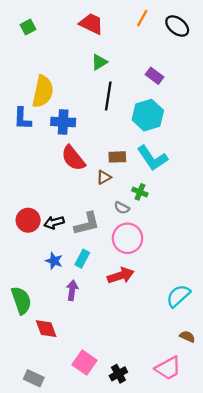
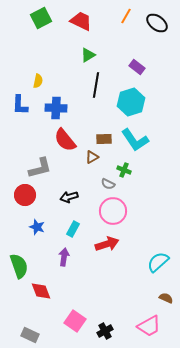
green square: (28, 27) -> (41, 18), moved, size x1.5
yellow semicircle: (43, 91) -> (38, 81), size x0.5
black arrow: (54, 222) -> (69, 197), moved
gray L-shape: (87, 224) -> (40, 168), moved
blue star: (54, 261) -> (37, 227), moved

